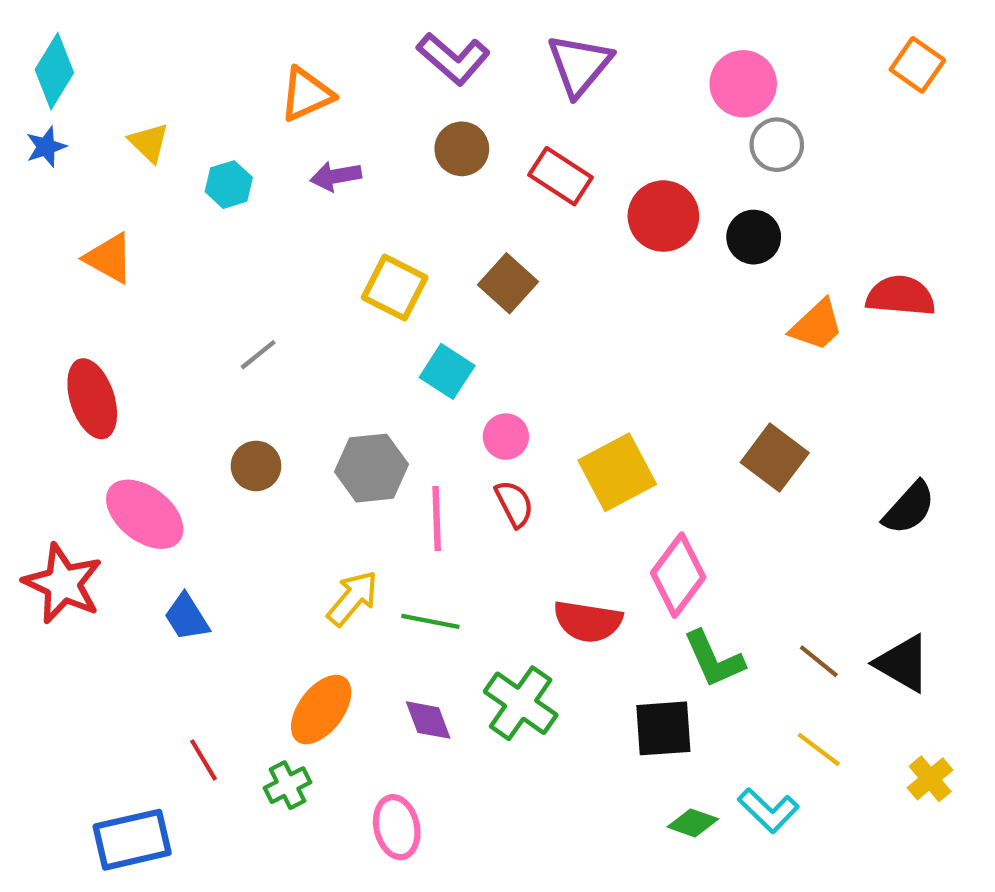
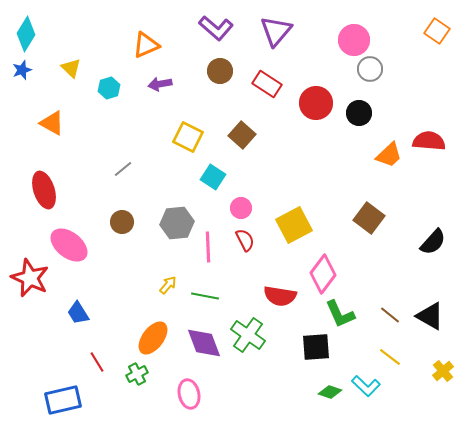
yellow arrow: (353, 598) -> (168, 285), size x0.7
blue trapezoid: (187, 617) -> (78, 313), moved
purple diamond: (428, 720) -> (204, 343), size x1.5

